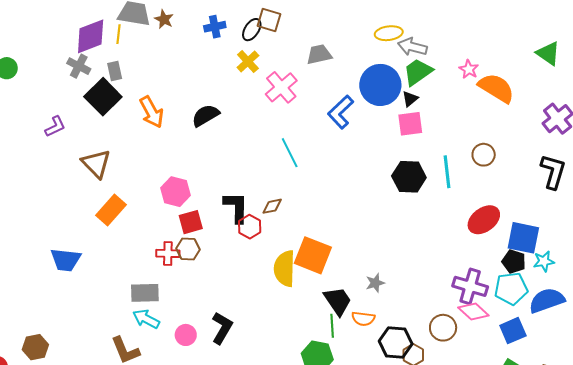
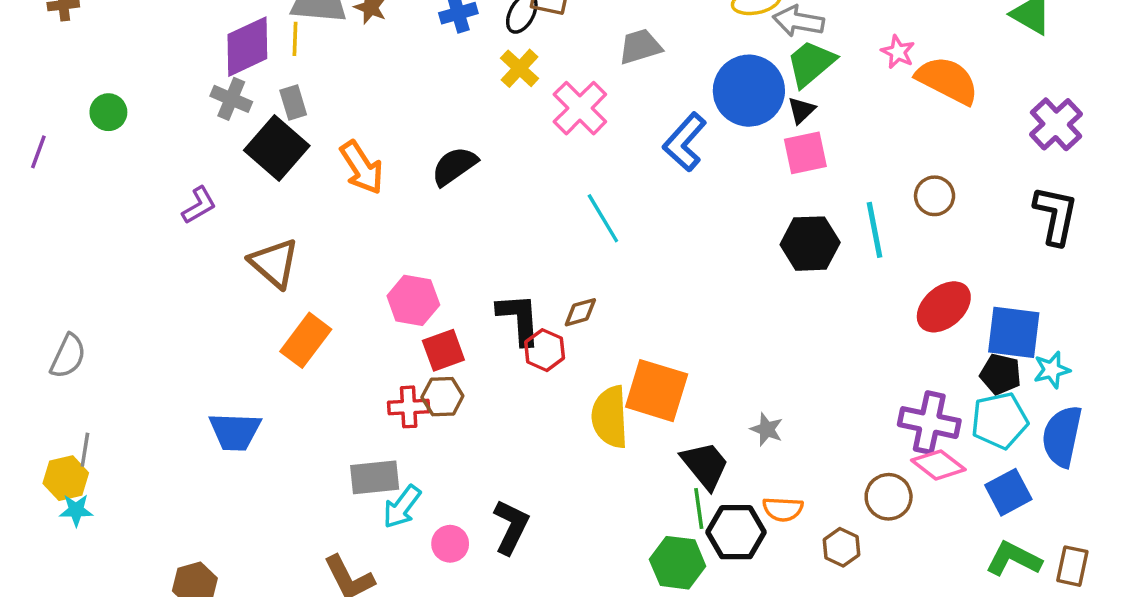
gray star: (375, 283) -> (767, 429), turned -30
blue semicircle: (547, 300) -> (1062, 436), turned -54
cyan arrow: (146, 319) -> (402, 507), moved, turned -76
orange semicircle: (363, 319) -> (783, 509), moved
black hexagon: (396, 342) -> (736, 532), moved

